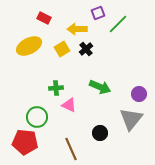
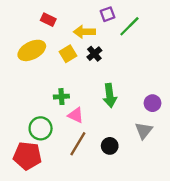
green arrow: (100, 87) -> (110, 95), turned 60
gray triangle: (131, 119) -> (144, 131), size x0.7
brown line: (71, 149) -> (78, 144), moved, turned 55

